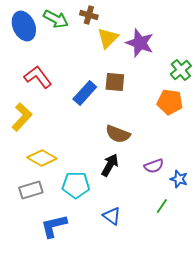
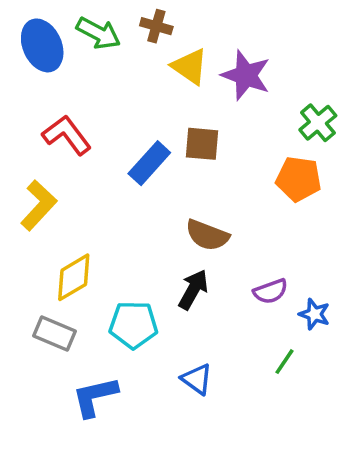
yellow triangle: (108, 38) -> (190, 67), turned -40
yellow diamond: (42, 158) -> (74, 277), turned -60
gray rectangle: (31, 190) -> (54, 333), turned 40

